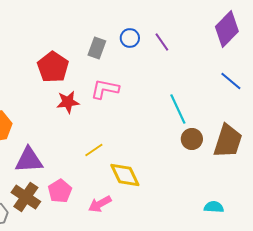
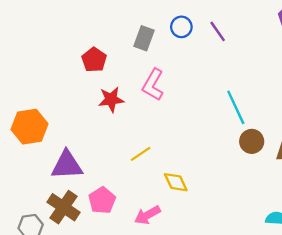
red pentagon: (53, 67) -> (94, 60), size x0.7
pink L-shape: (105, 89) -> (153, 85), turned -72
yellow diamond: (125, 175) -> (176, 182), size x0.7

